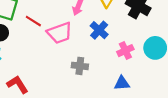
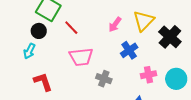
pink trapezoid: (60, 33) -> (81, 57), moved

